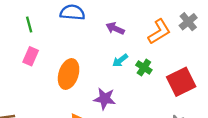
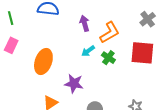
purple arrow: (115, 28) -> (85, 23), turned 49
orange L-shape: (159, 32) -> (110, 33), moved
red square: (181, 82) -> (142, 53), moved, turned 30

